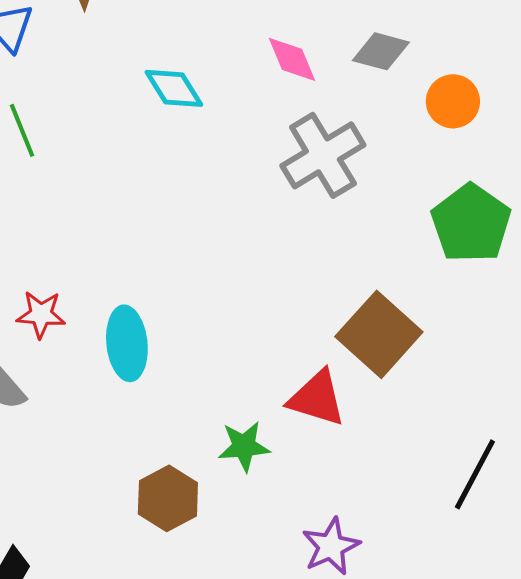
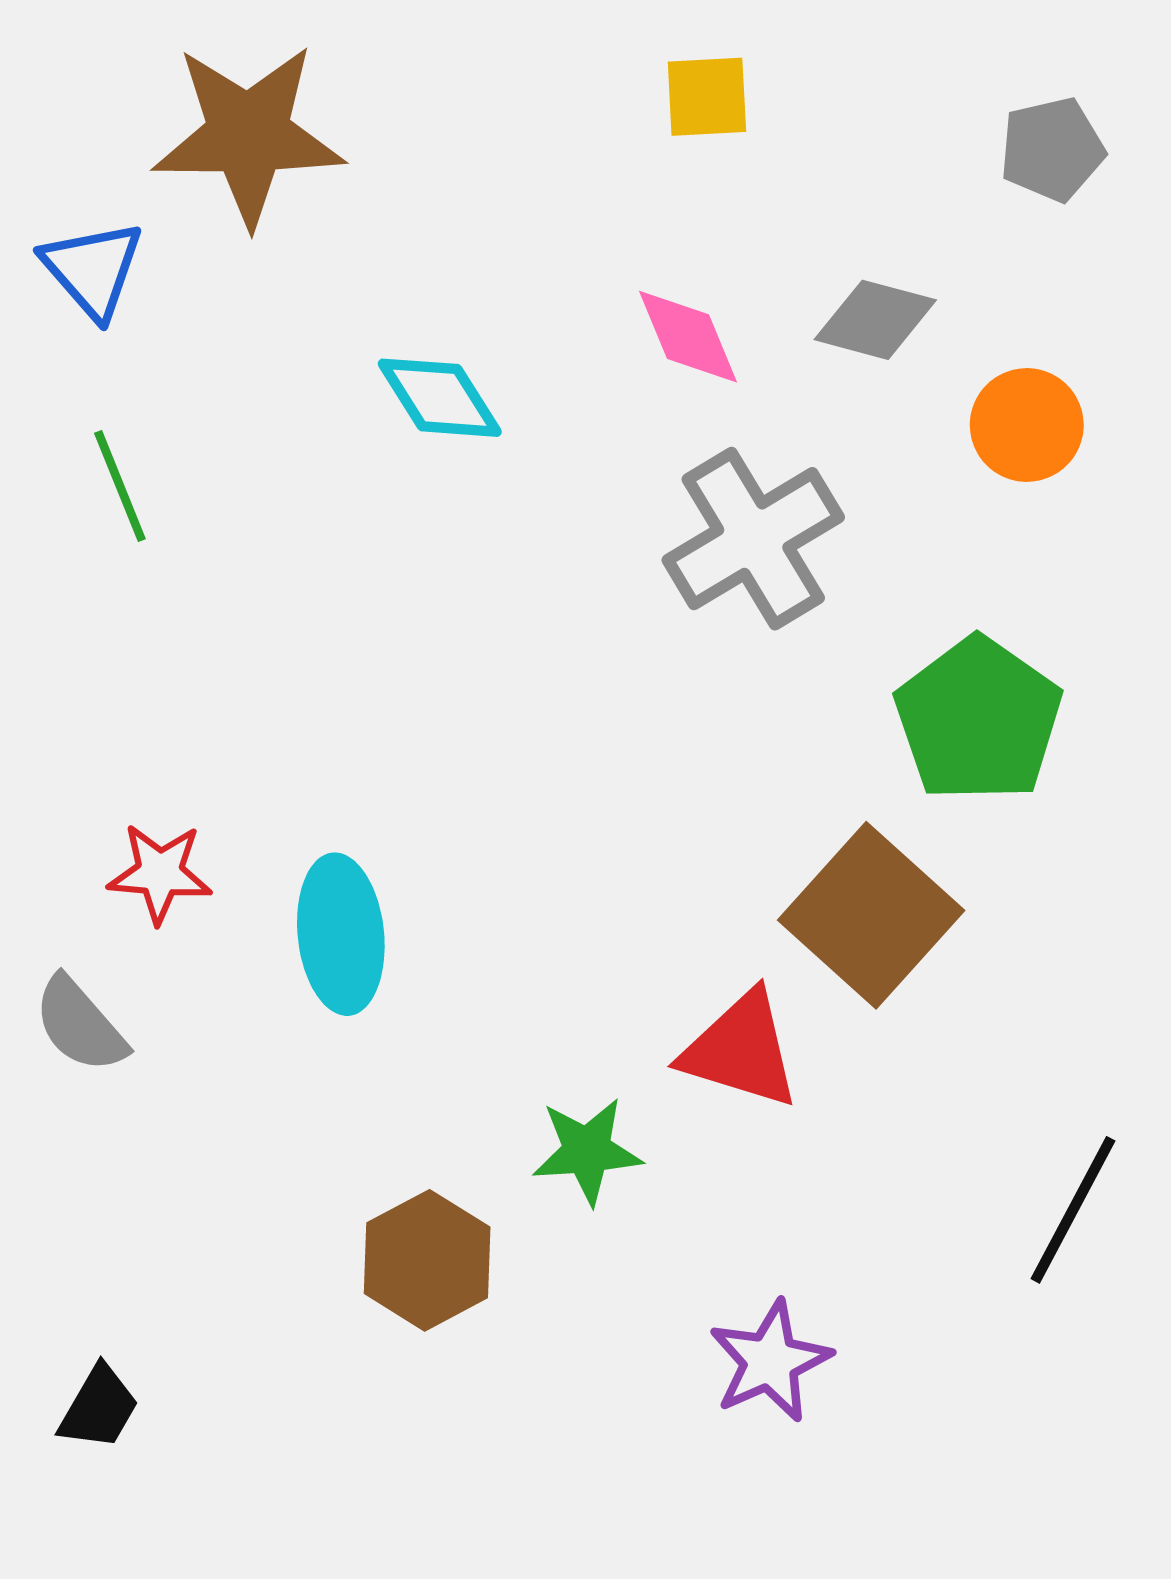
green pentagon: (471, 223) -> (978, 720), moved

